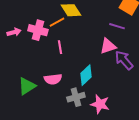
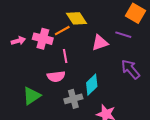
pink triangle: (108, 46) -> (100, 43), moved
pink semicircle: (53, 79) -> (56, 76), moved
gray cross: (76, 97) -> (73, 99), moved

